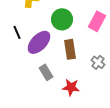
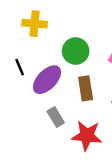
red star: (71, 87) -> (87, 136), size x1.4

